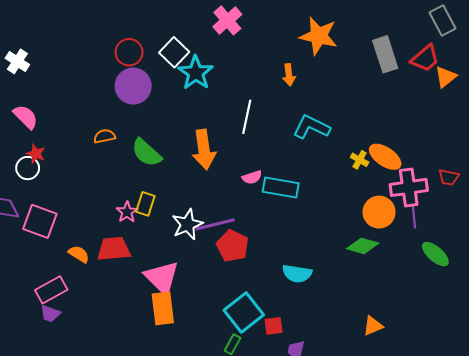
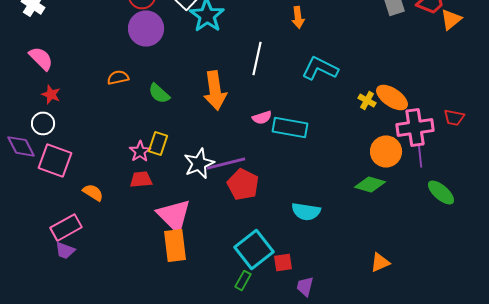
green semicircle: (146, 153) -> (159, 93), size x0.7
white circle: (28, 168) -> (43, 123), moved
red trapezoid: (114, 249) -> (141, 179), moved, size x0.7

